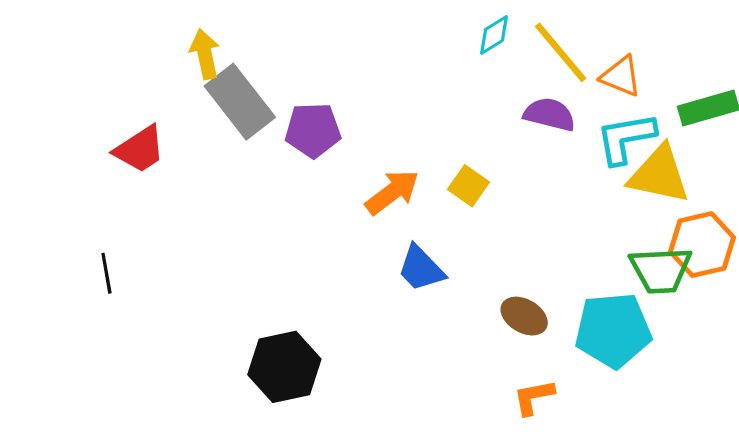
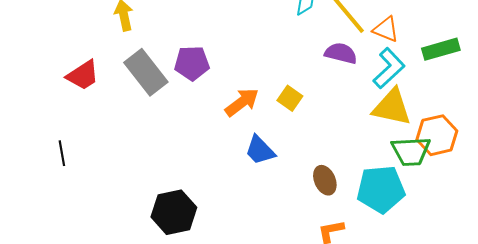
gray rectangle: (240, 102) -> (146, 72), moved
cyan L-shape: (626, 138) -> (389, 68), turned 147
yellow triangle: (659, 175) -> (392, 107), moved
brown ellipse: (524, 316) -> (325, 180), turned 36

